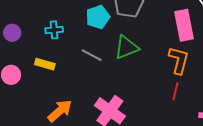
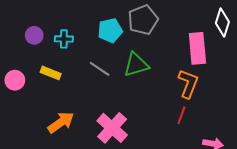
purple circle: (12, 33) -> (34, 35), moved

